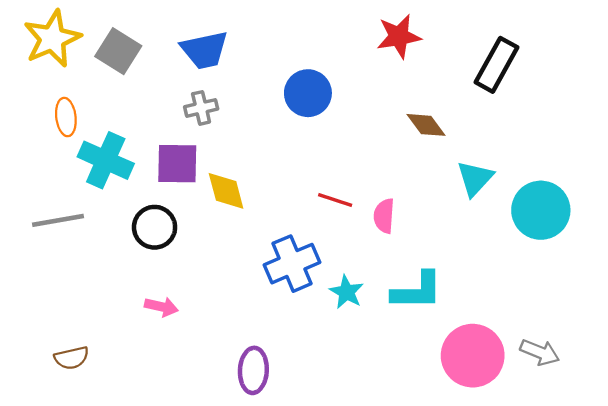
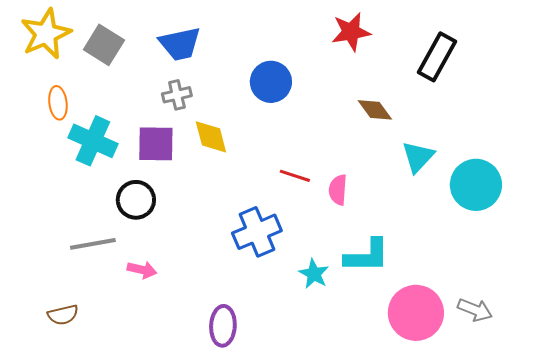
yellow diamond: (226, 191) -> (211, 137), moved
gray line: (58, 220) -> (93, 244), moved
cyan star: (347, 292) -> (314, 274), moved

